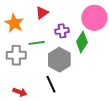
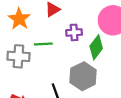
gray hexagon: (59, 60) -> (83, 76), moved

